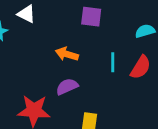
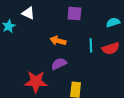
red semicircle: (141, 67) -> (111, 48), turned 42

